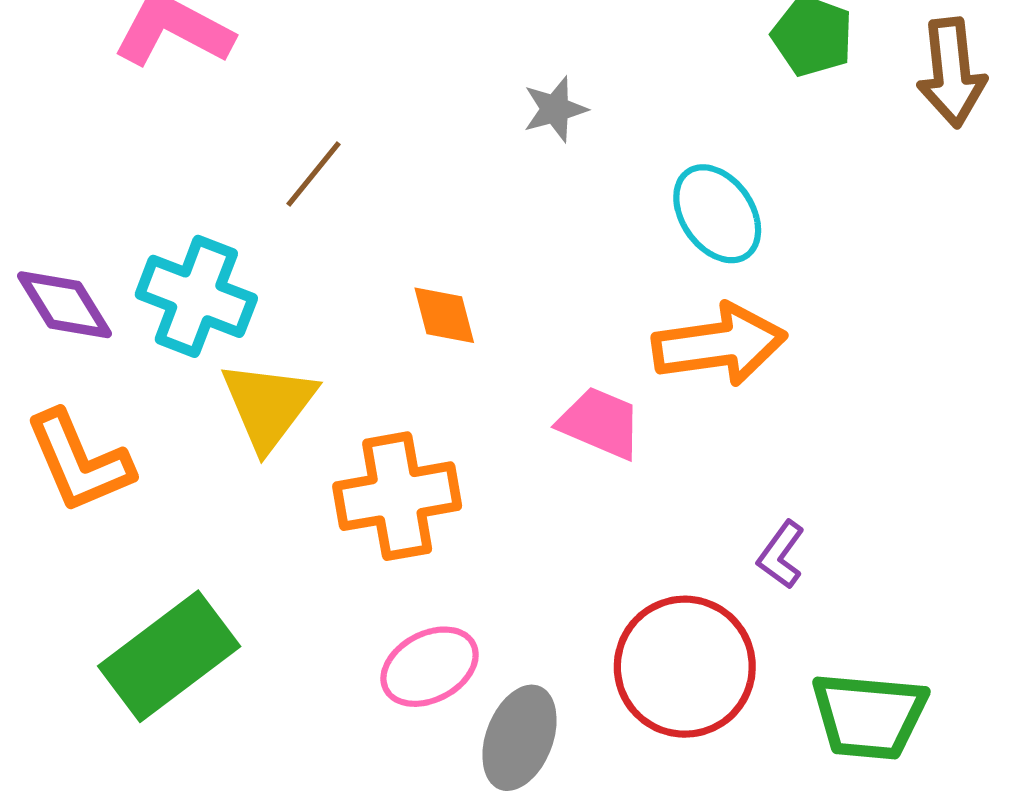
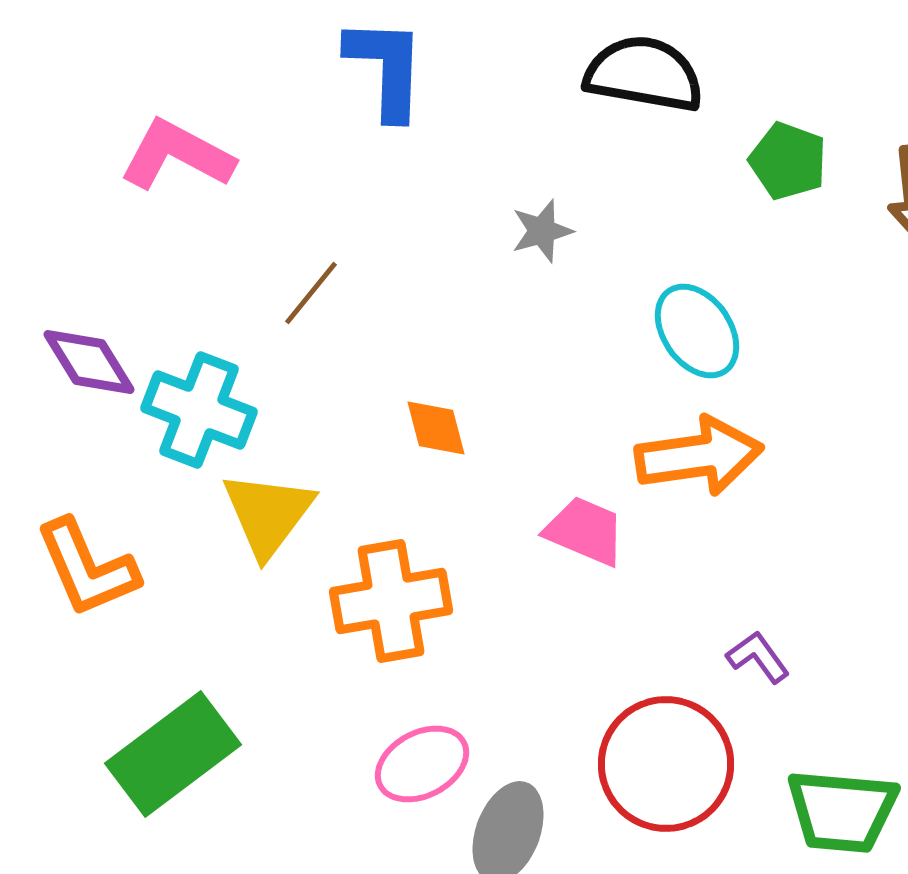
purple diamond: (65, 305) -> (89, 362), moved
purple L-shape: (781, 555) -> (758, 657), turned 108

